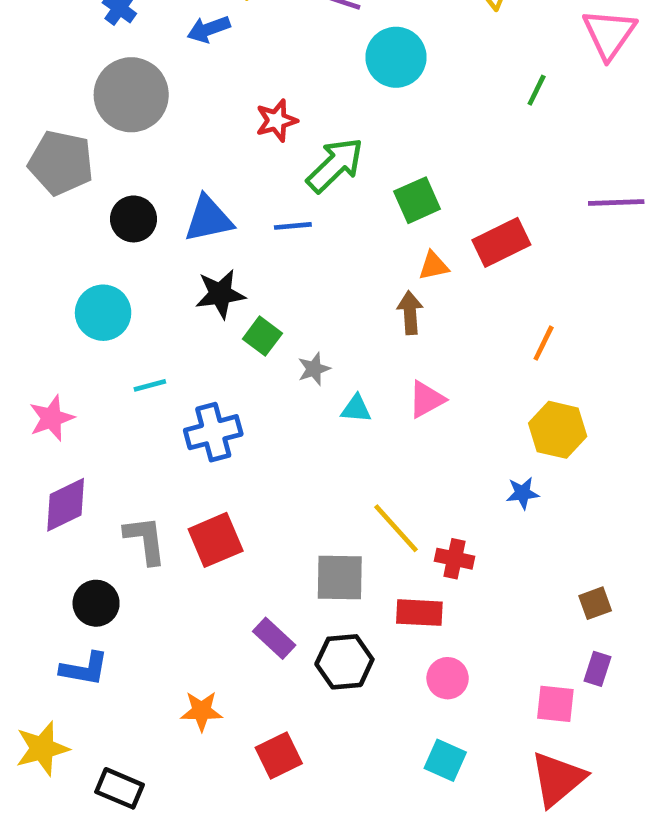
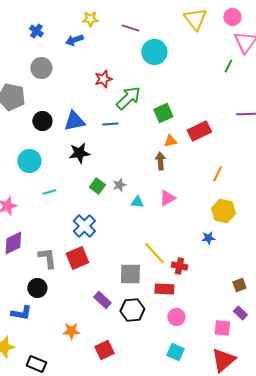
green line: (537, 90) -> (228, 66), moved
gray circle: (131, 95) -> (41, 68), size x0.7
green square: (262, 336) -> (97, 186), moved
blue cross: (213, 432) -> (84, 226), moved, turned -30
black circle: (96, 603) -> (37, 288), moved
purple rectangle: (597, 669) -> (240, 313), turned -64

